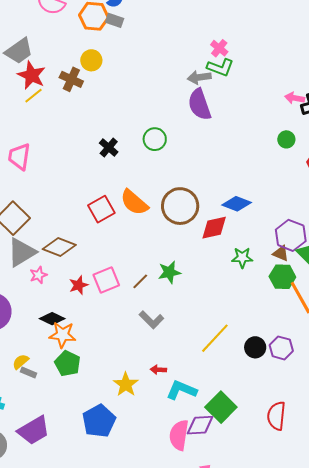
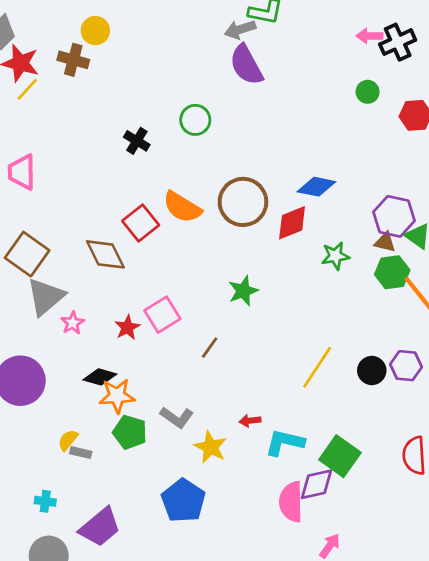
brown diamond: (59, 247) -> (105, 254), moved, turned 52
brown line: (140, 281) -> (210, 348), moved
gray L-shape: (151, 320) -> (177, 417), moved

